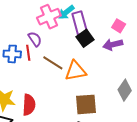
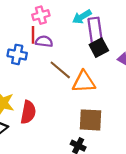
pink cross: (49, 17) -> (41, 15), moved, size x0.7
purple semicircle: (35, 39) -> (44, 41), turned -56
red line: (28, 53) -> (33, 35), moved

